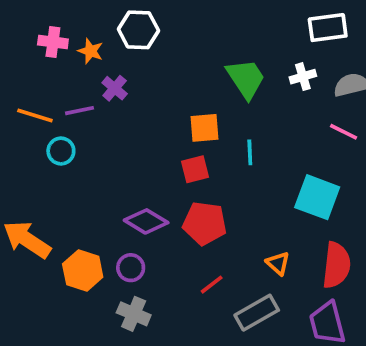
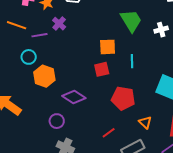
white cross: (303, 77) -> (161, 30), moved
orange line: (35, 116) -> (17, 25), moved
red pentagon: (205, 223) -> (123, 98), moved
purple circle: (131, 268) -> (57, 121), moved
orange hexagon: (83, 271) -> (44, 76), moved

